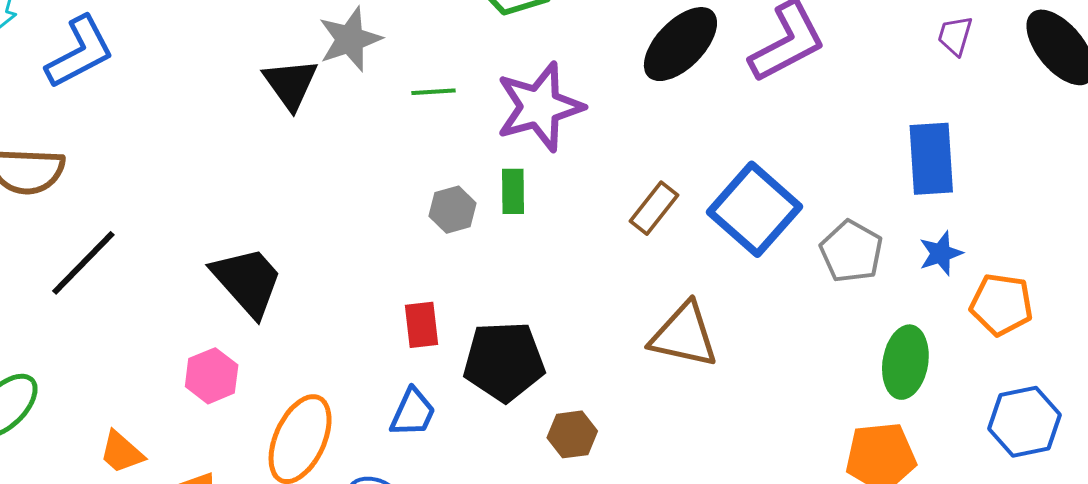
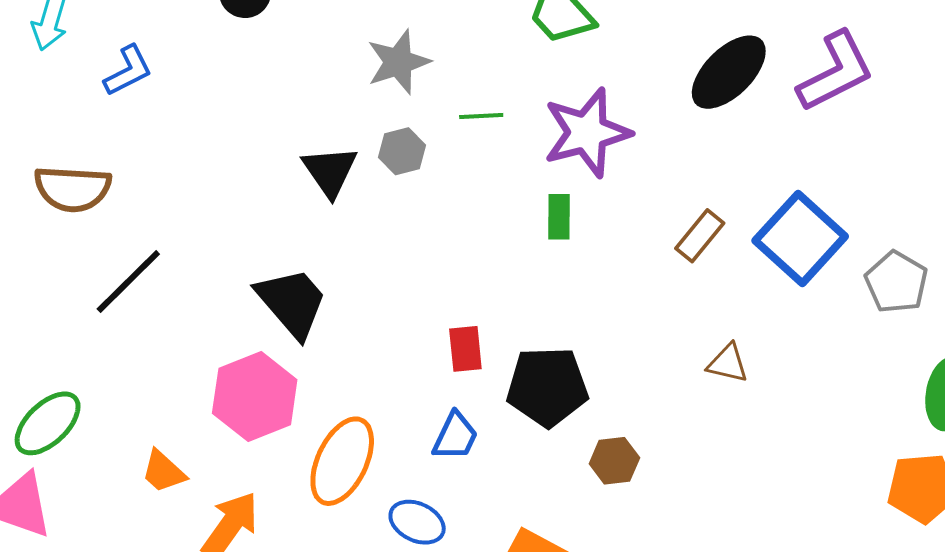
blue L-shape: (80, 52) -> (128, 71), size x0.7
black triangle: (291, 84) -> (330, 171), moved
gray hexagon: (453, 210) -> (402, 151), moved
brown triangle: (684, 335) -> (728, 363), size x0.6
pink hexagon: (212, 376) -> (255, 396), size x1.6

